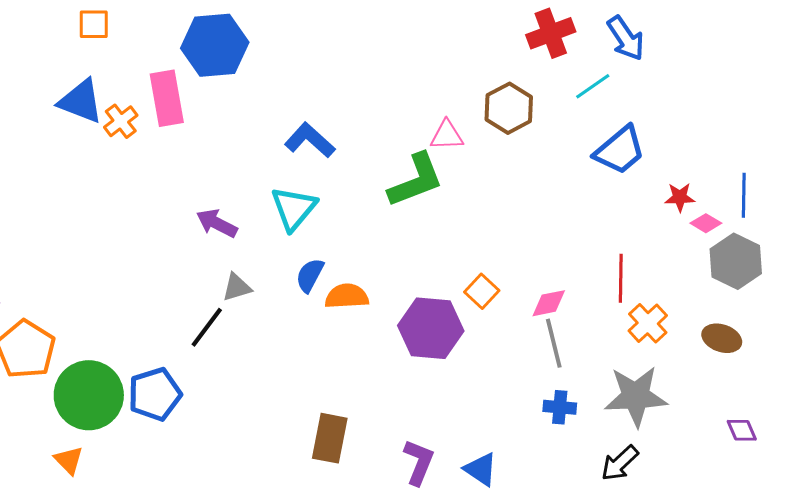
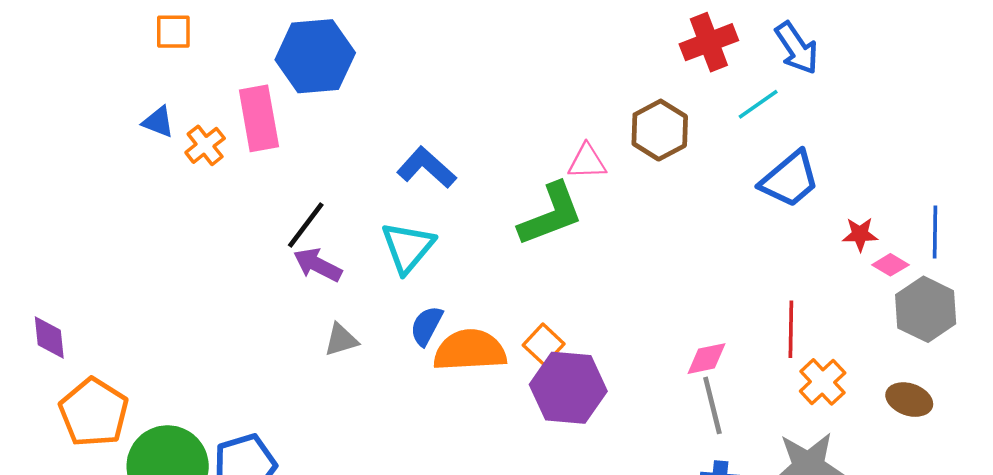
blue triangle: (81, 101) -> (158, 122), size x0.6
orange square: (482, 291) -> (544, 344), moved
orange semicircle: (347, 296) -> (470, 350), size x1.4
black line: (207, 327) -> (306, 225), moved

